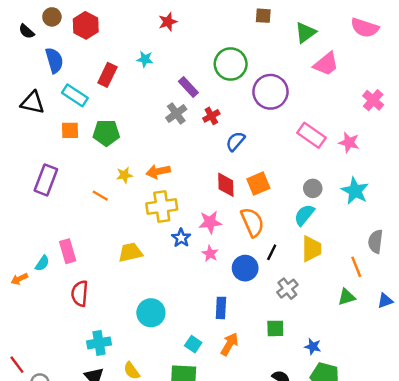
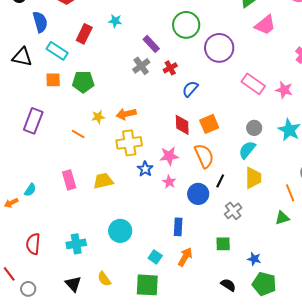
pink rectangle: (68, 251) -> (69, 180), moved
red semicircle: (80, 293) -> (33, 244), moved
cyan cross: (99, 343) -> (76, 244), moved

